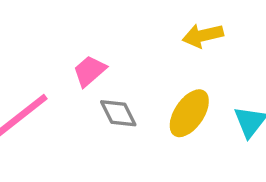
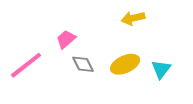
yellow ellipse: (189, 113) -> (125, 64), turned 32

